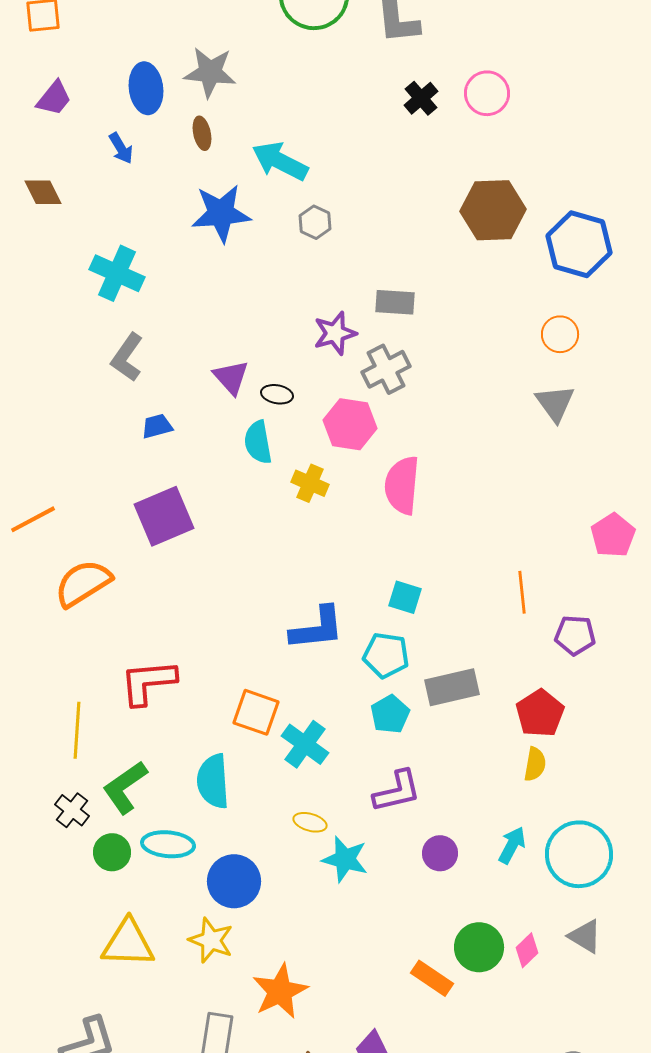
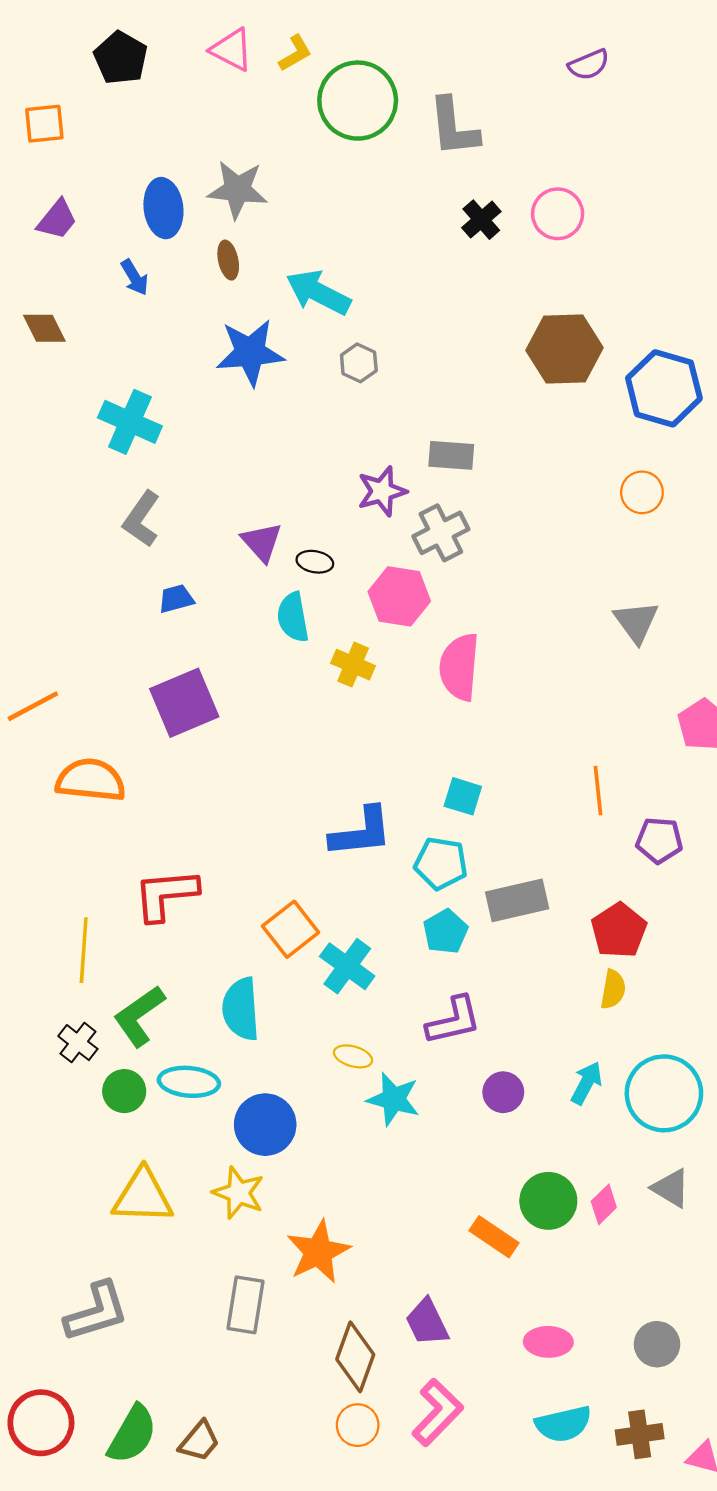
gray triangle: (555, 403) -> (636, 622), moved
orange semicircle: (83, 583) -> (91, 780), turned 38
orange square: (256, 712) -> (291, 929), turned 33

